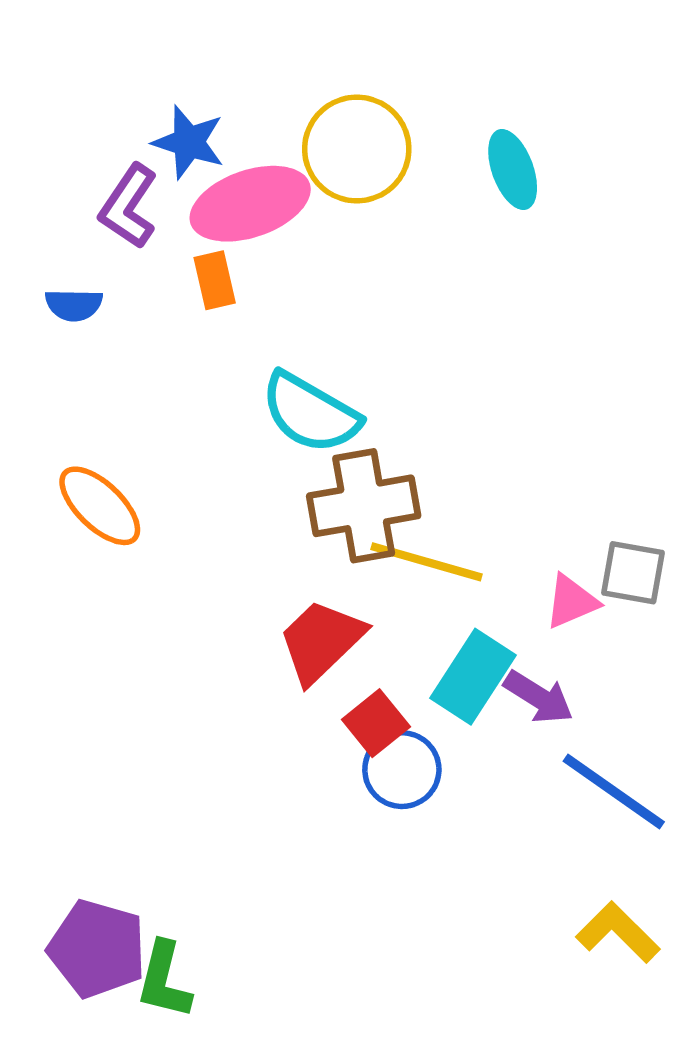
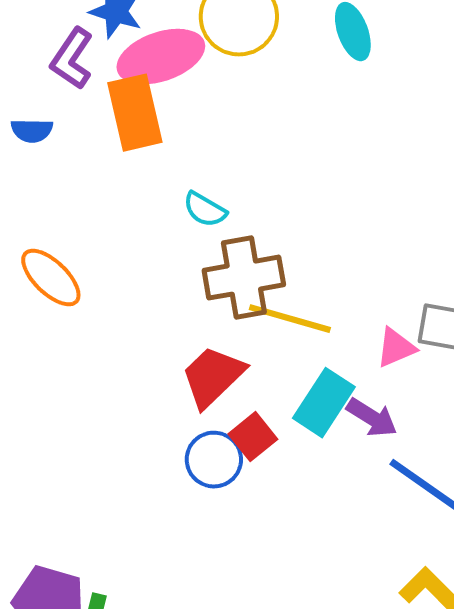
orange rectangle: (215, 280) -> (135, 113), size x1.8
cyan semicircle: (310, 413) -> (205, 210), size x0.6
blue circle: (402, 770) -> (214, 460), moved

